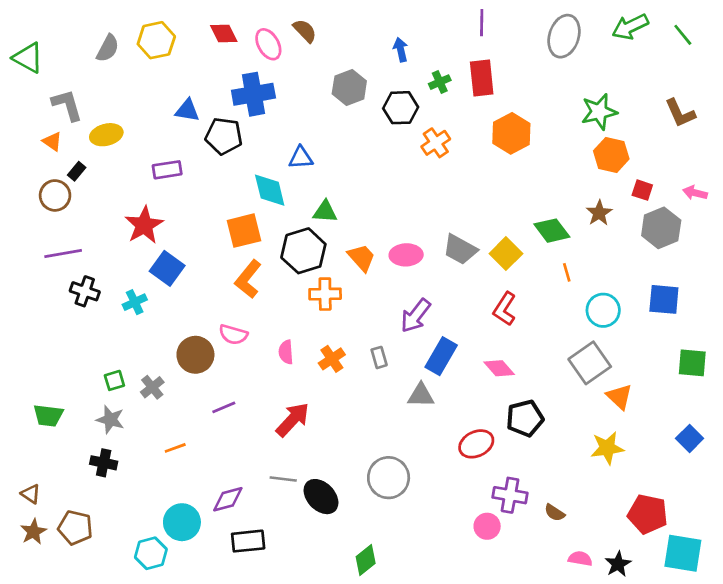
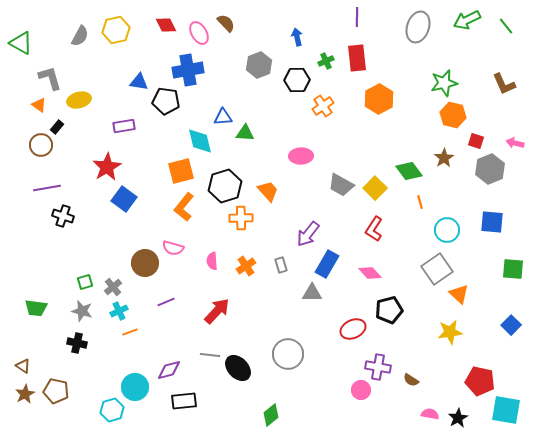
green triangle: (325, 212) -> (245, 133), moved
pink ellipse: (406, 255) -> (301, 156), moved
cyan cross: (135, 302) -> (119, 311), moved

